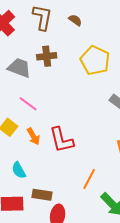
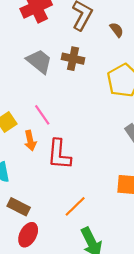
pink line: (28, 104) -> (42, 115), moved

